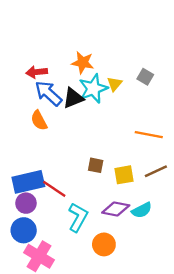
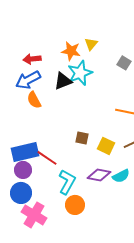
yellow triangle: (115, 84) -> (91, 44), moved
blue arrow: (48, 93) -> (28, 80), moved, turned -70
yellow square: (124, 175) -> (106, 146), turned 36
orange circle: (104, 244) -> (75, 205), moved

